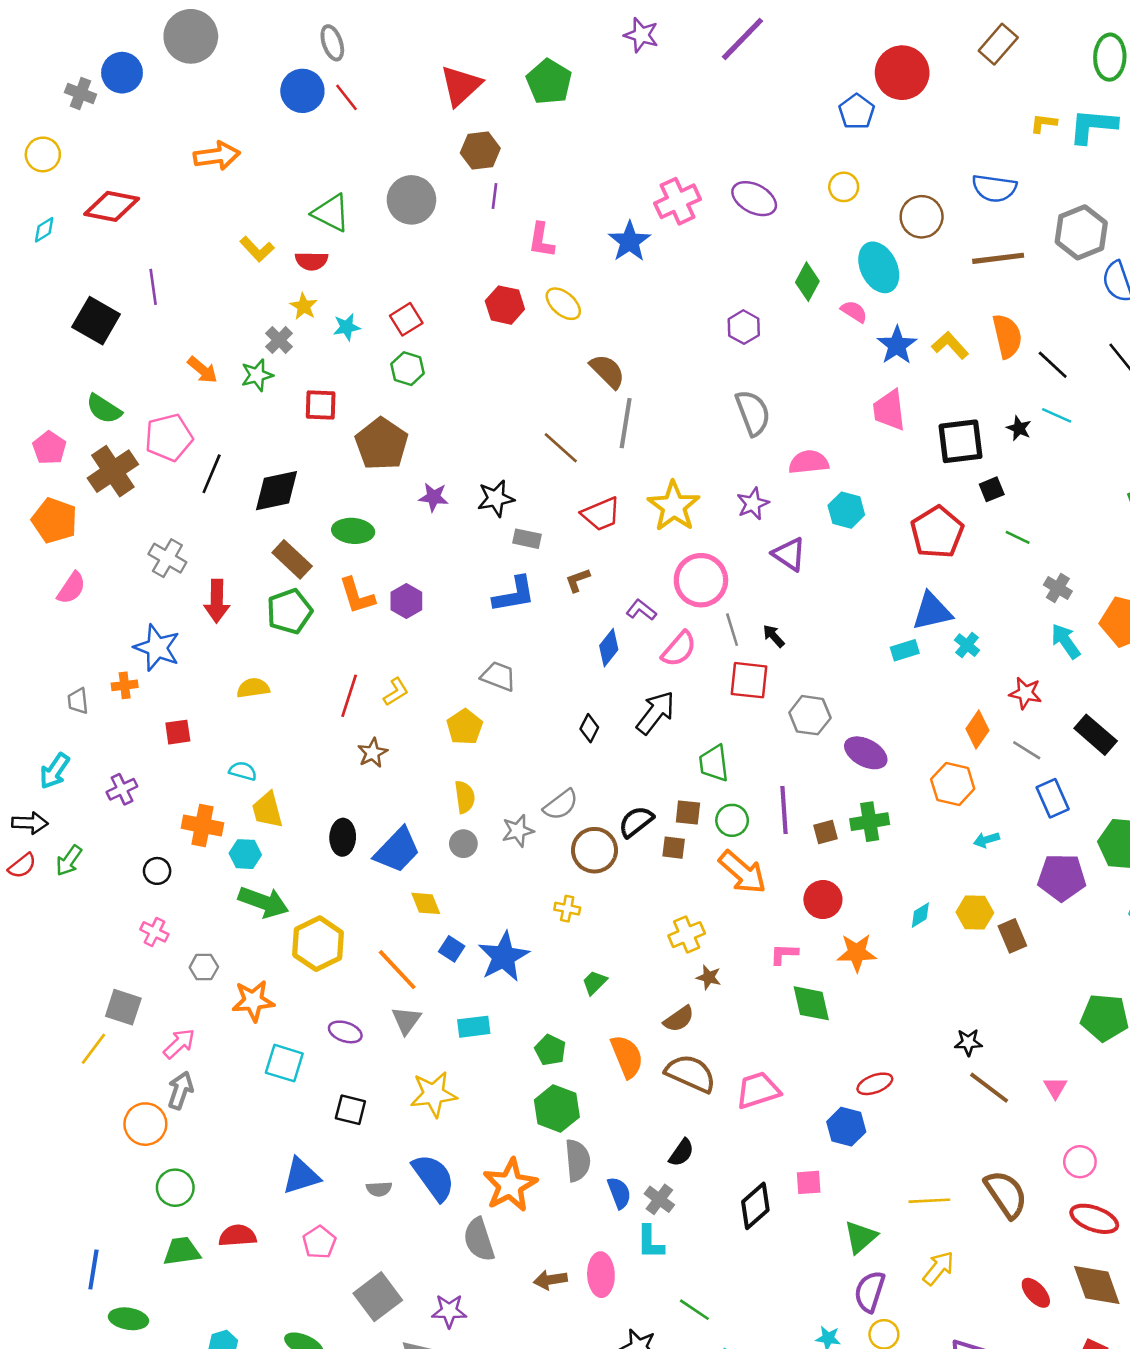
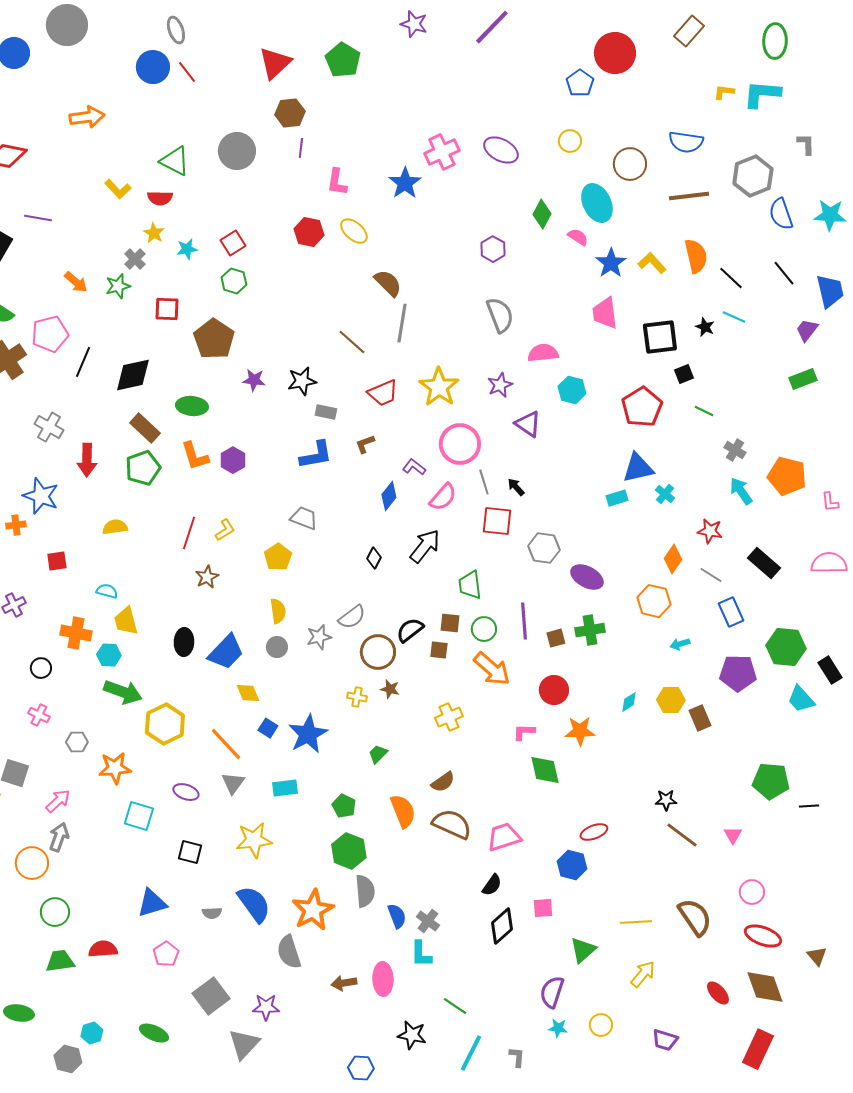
purple line: (153, 287) -> (38, 218), turned -72
brown star: (709, 977) -> (390, 689), moved
black semicircle: (681, 1153) -> (492, 885), moved
purple semicircle: (870, 1292) -> (552, 992), moved

